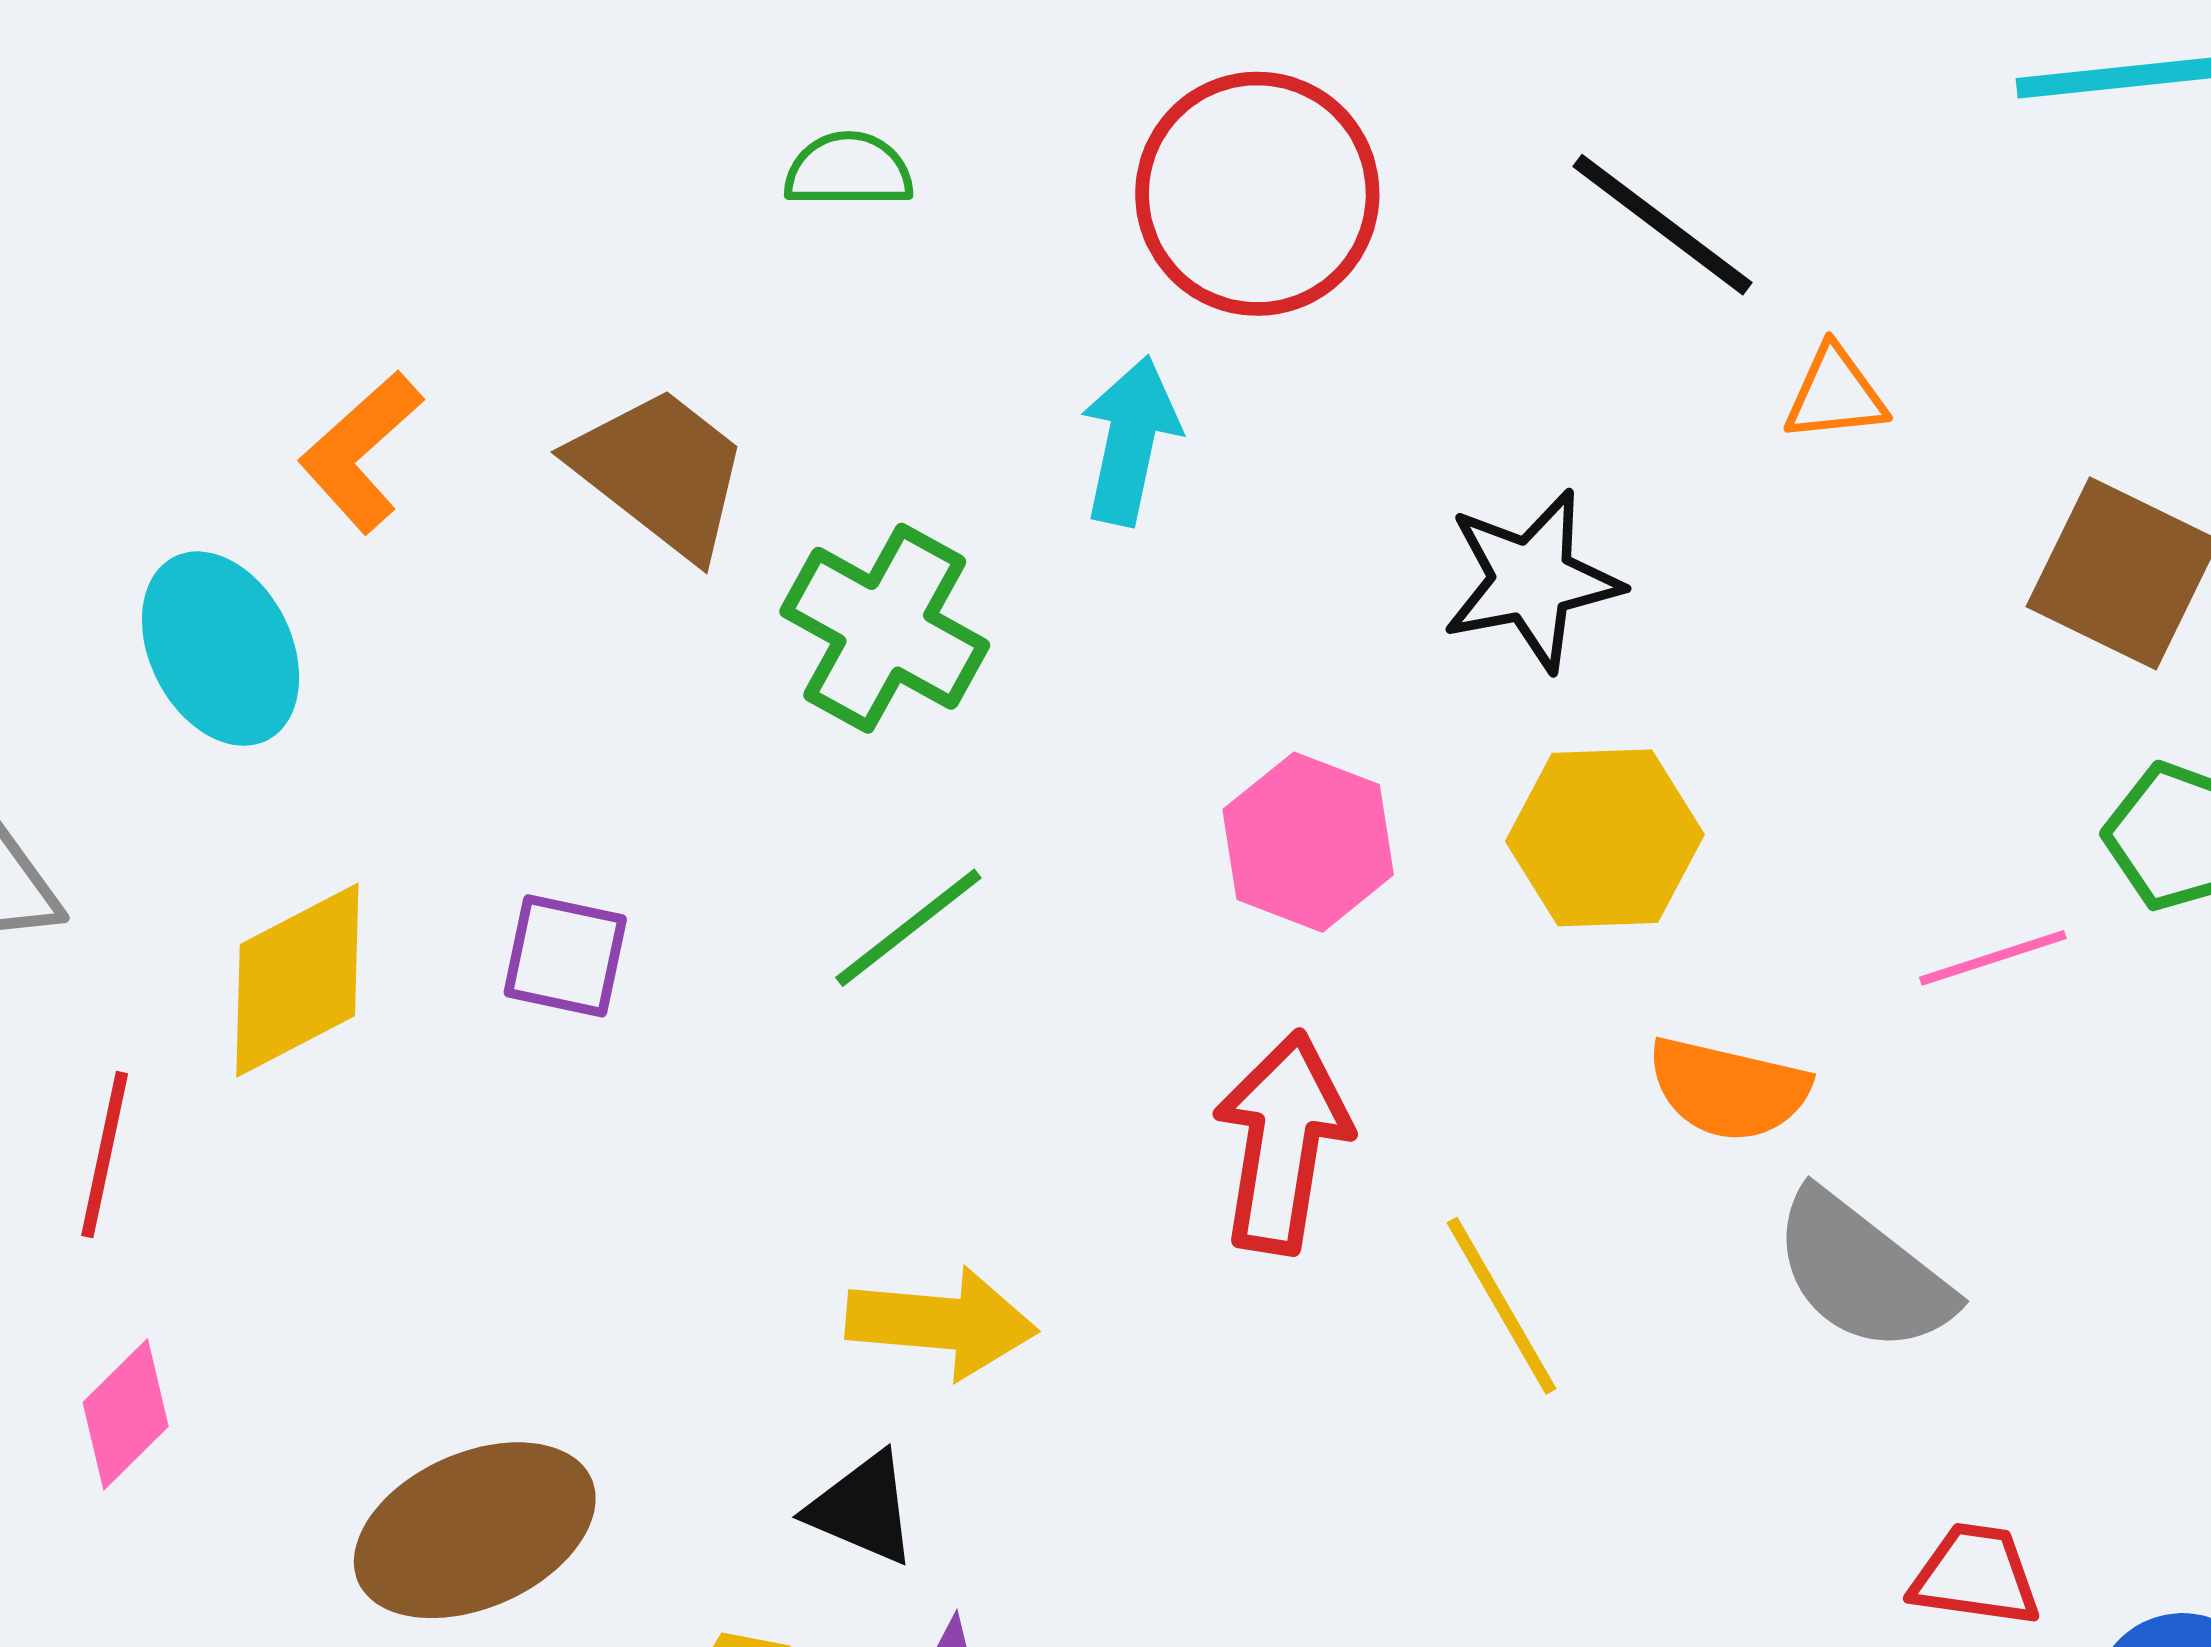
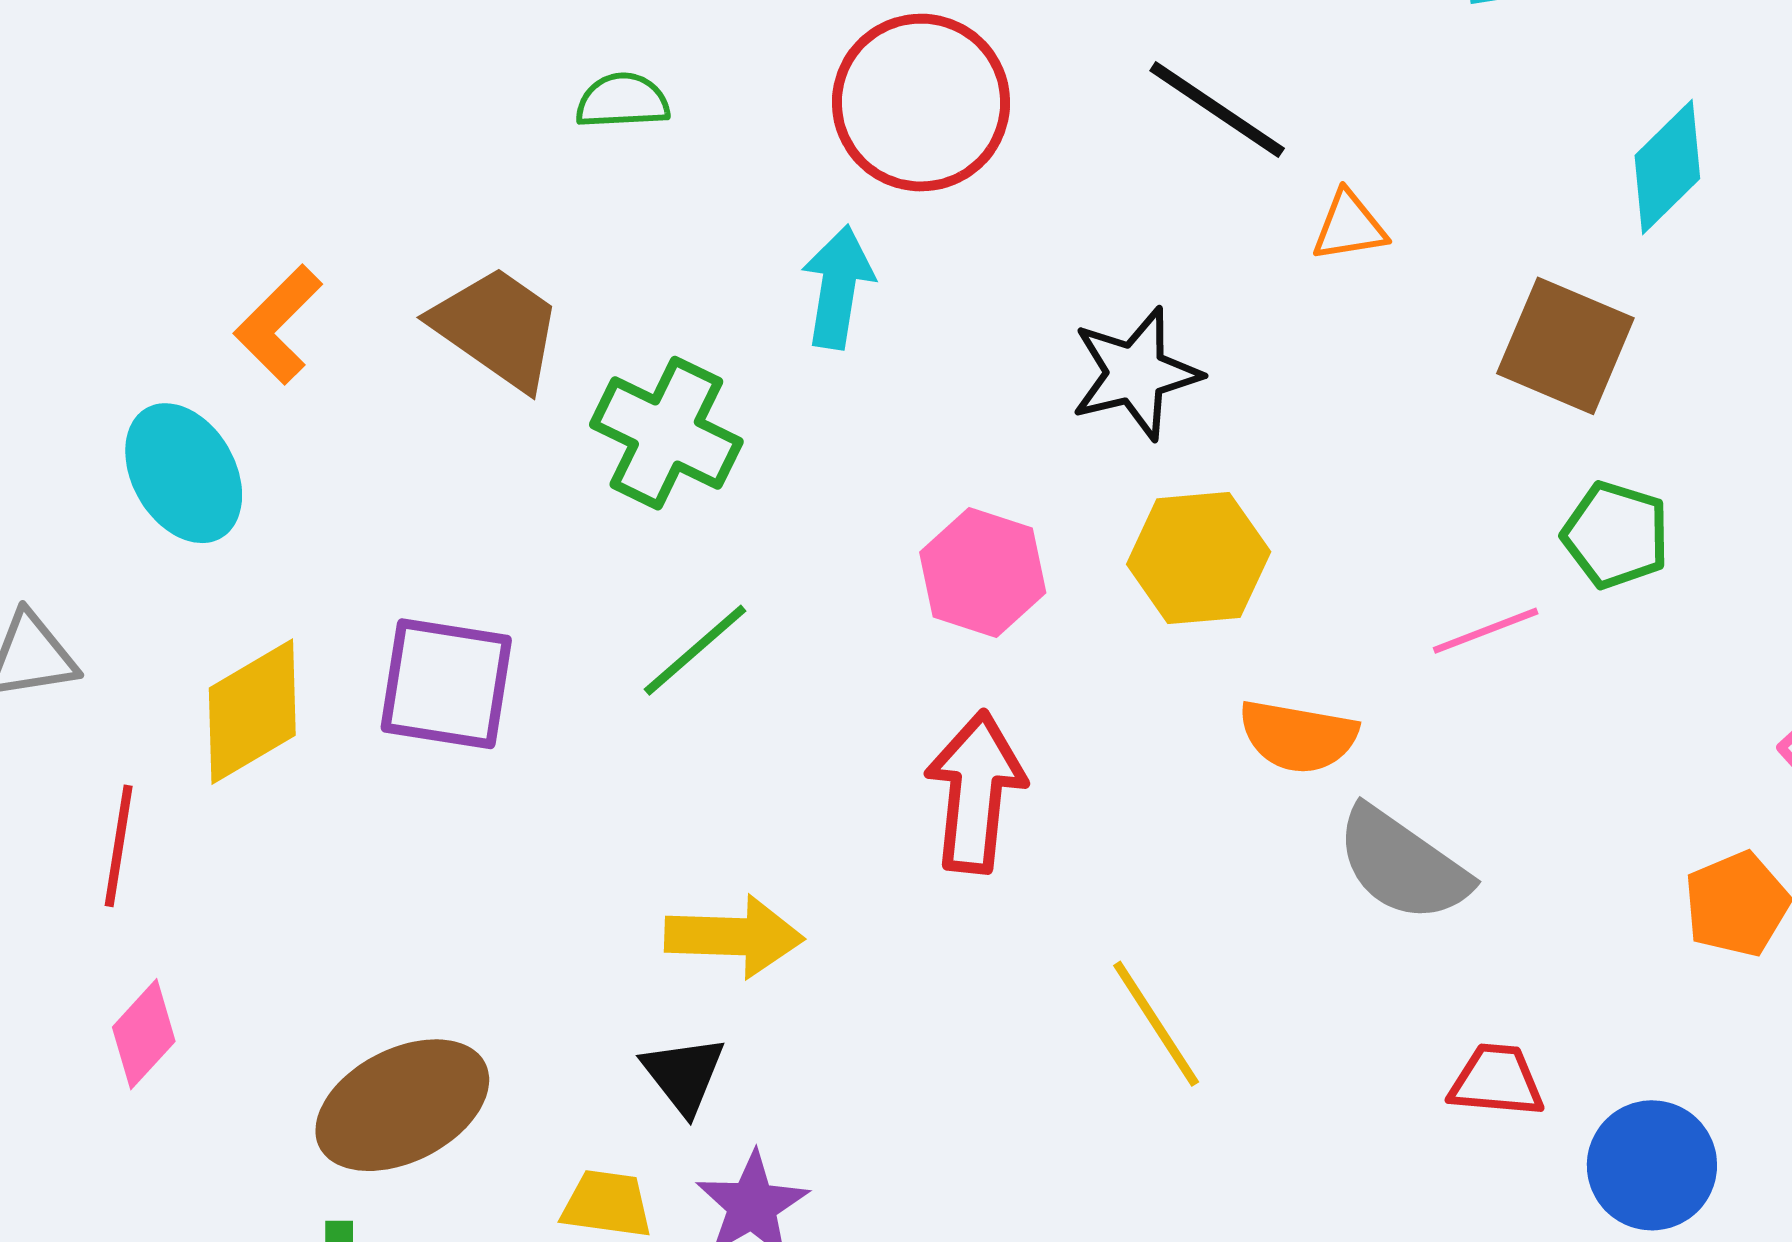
purple square: (565, 956) -> (446, 684), size x1.5
yellow line: (1501, 1306) -> (1156, 1024), moved
black triangle: (862, 1509) -> (684, 1075), turned 32

